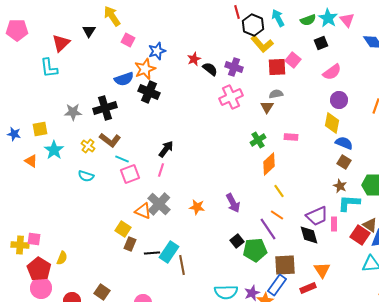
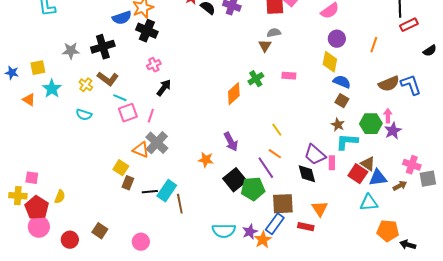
pink cross: (231, 97) -> (154, 65), moved, size x0.6
orange diamond: (269, 164) -> (234, 94), moved
pink line: (161, 170) -> (151, 116), moved
orange star: (197, 207) -> (206, 160), moved
purple trapezoid: (317, 216) -> (315, 155), turned 65
black square: (237, 241) -> (235, 180), size x1.6
yellow cross: (20, 245) -> (18, 196), moved
red rectangle: (308, 288) -> (306, 227), turned 35

